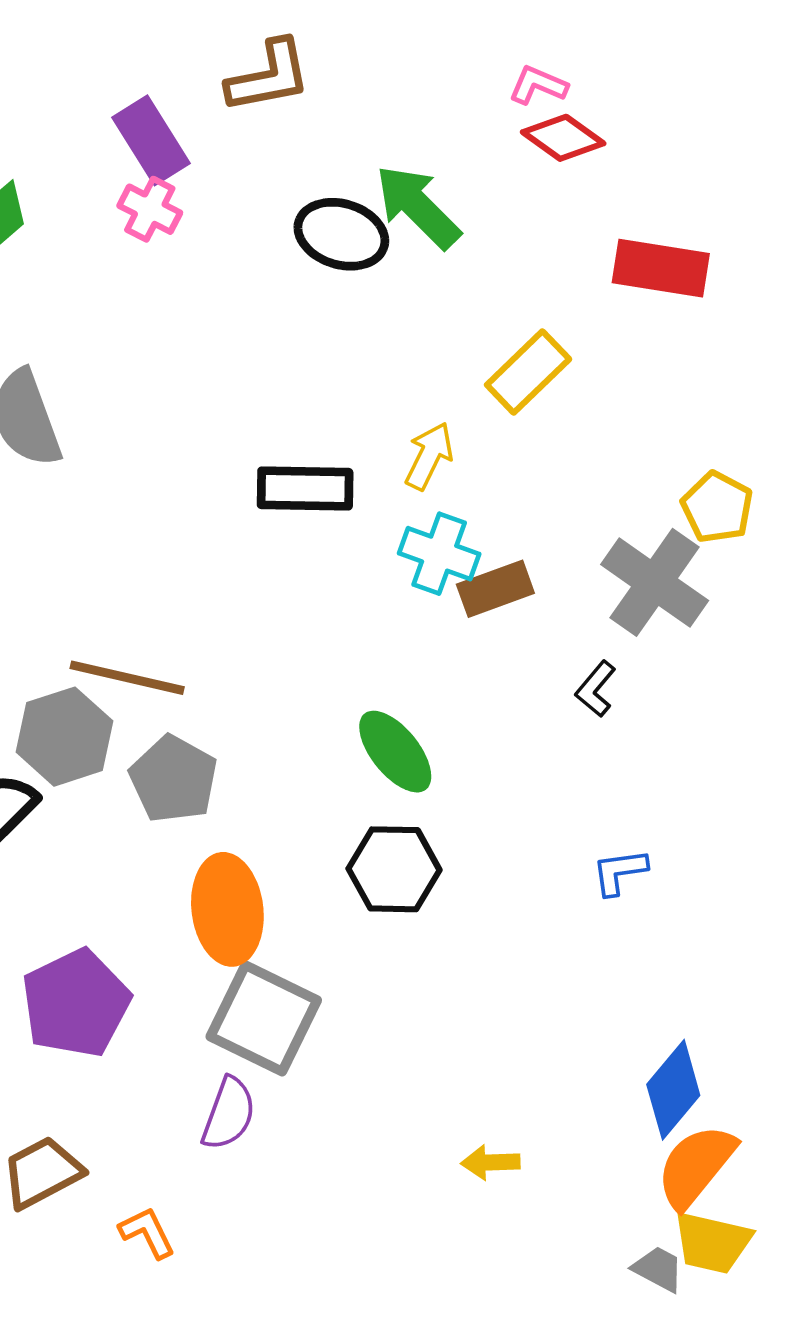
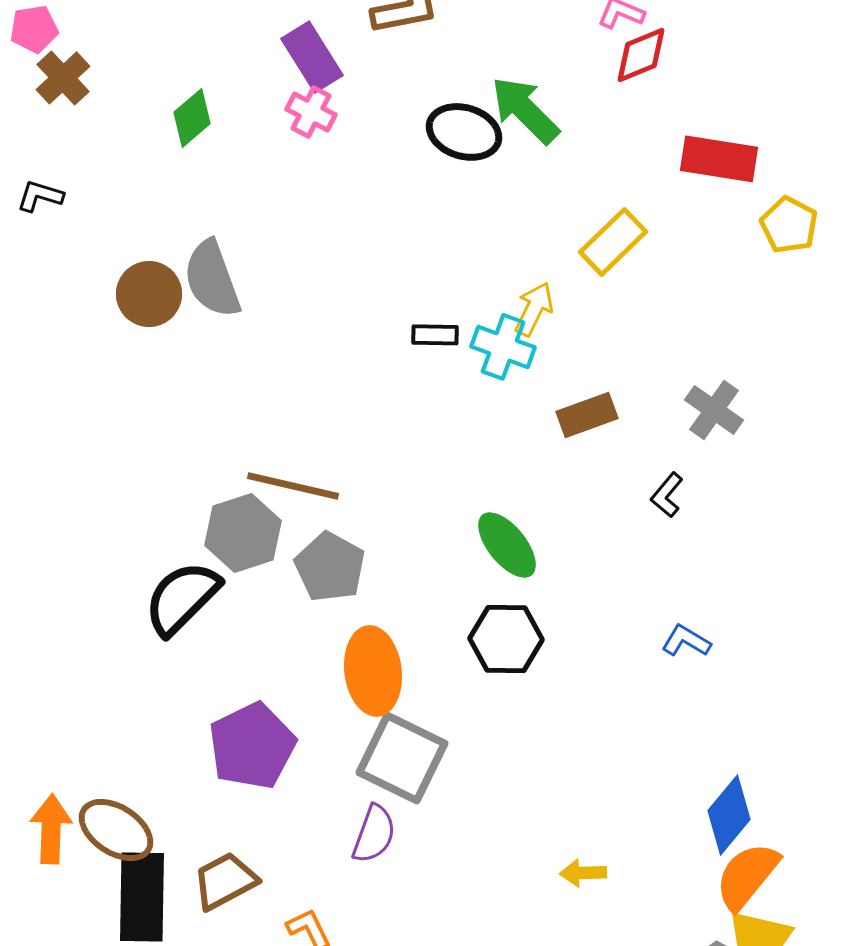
red diamond: (563, 138) -> (641, 55), turned -58
black rectangle: (305, 489) -> (435, 335), size x0.6
yellow pentagon: (717, 507) -> (789, 225), moved
cyan cross: (439, 554) -> (503, 347), moved
gray cross: (655, 582) -> (714, 410), size x0.7
blue L-shape: (619, 872) -> (686, 641), turned 39

